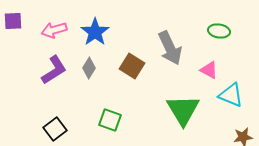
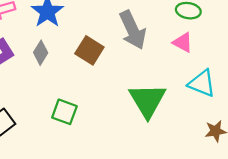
pink triangle: (209, 70) -> (183, 42), moved

